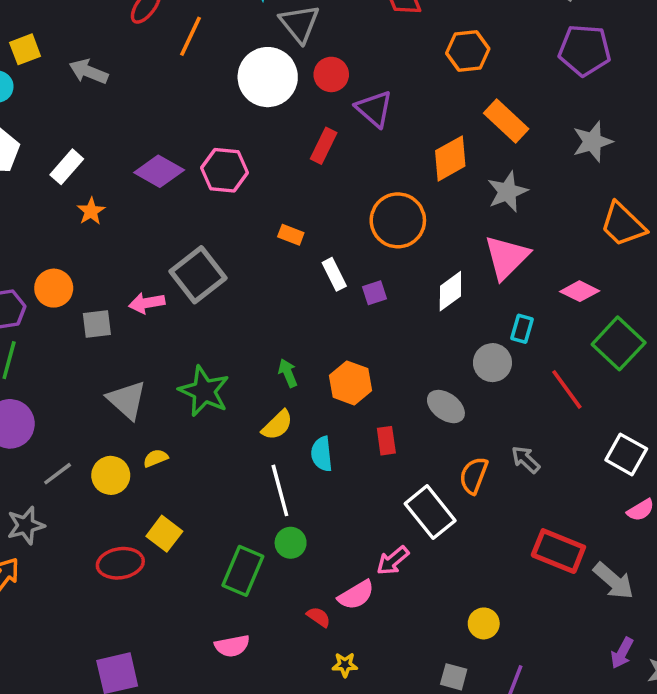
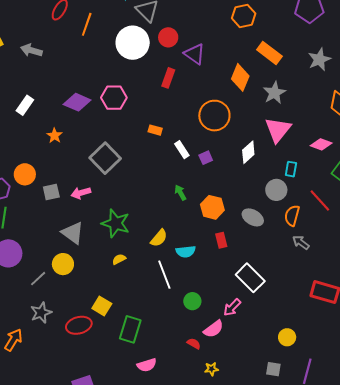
orange diamond: (450, 158) -> (240, 77), turned -32
orange star: (91, 211) -> (55, 136), moved
pink arrow: (147, 303) -> (81, 193), moved
green arrow: (288, 373) -> (180, 193), moved
orange hexagon: (350, 383) -> (212, 207), moved
cyan semicircle: (322, 454) -> (186, 252), turned -84
yellow semicircle: (156, 458) -> (119, 259), moved
yellow circle: (111, 475) -> (63, 264), moved
orange semicircle: (474, 475) -> (292, 216), moved
gray star: (26, 525) -> (41, 313), moved
green circle: (291, 543) -> (192, 301), moved
green rectangle: (243, 571) -> (130, 329), moved

